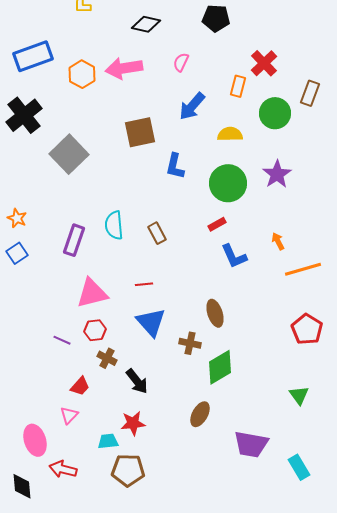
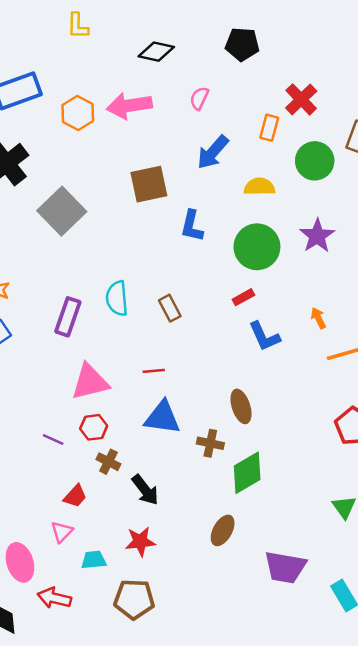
blue triangle: (151, 322) -> (162, 417), turned -40
cyan trapezoid: (108, 441) -> (94, 560), moved

